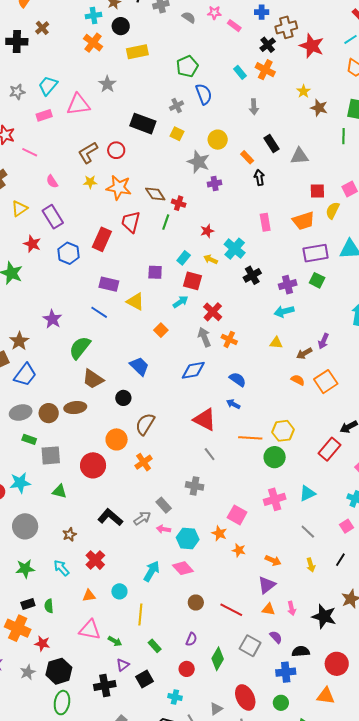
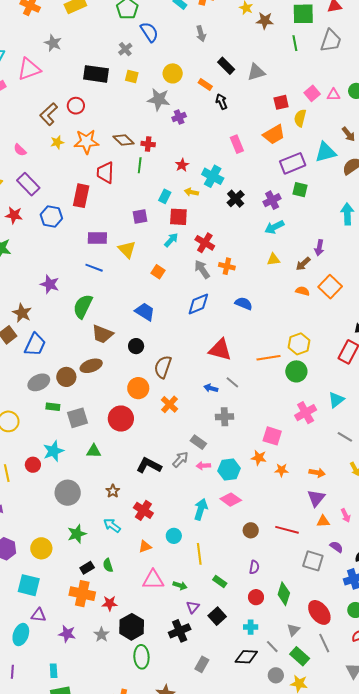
yellow triangle: (135, 302) -> (127, 249), turned 30
blue arrow: (233, 404) -> (211, 388), moved
green diamond: (218, 659) -> (284, 594), moved

